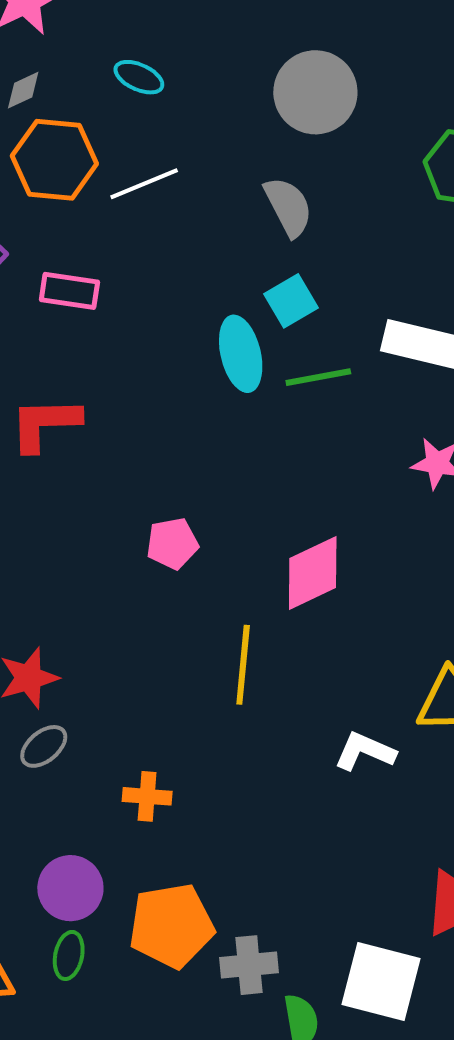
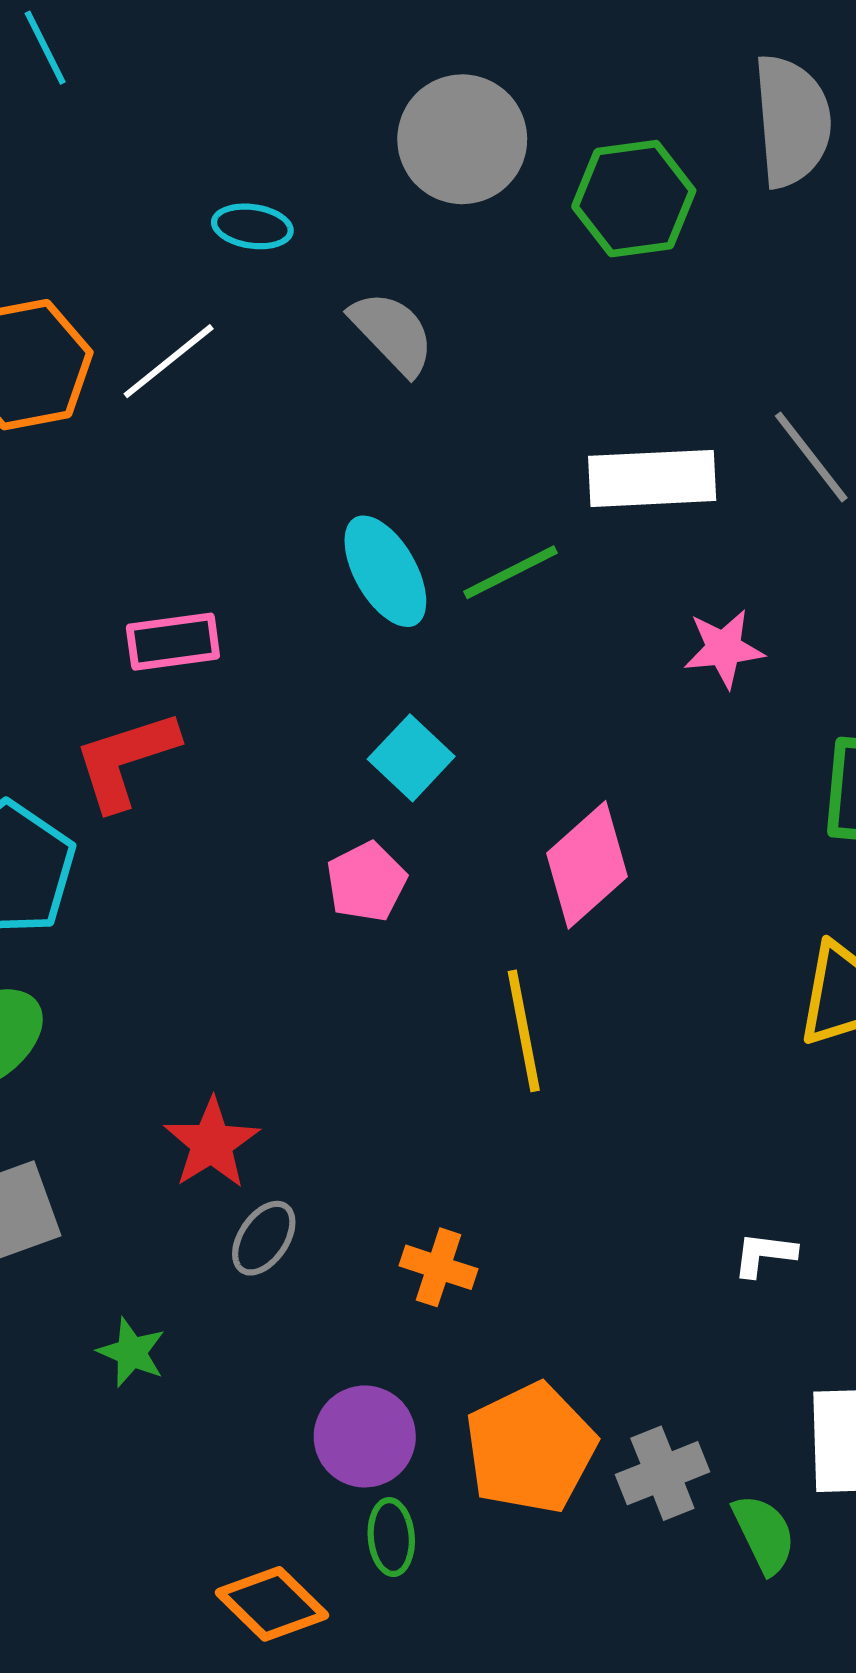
cyan ellipse: (139, 77) -> (252, 226), moved
gray circle: (315, 92) -> (462, 139), moved
pink rectangle: (69, 291) -> (173, 642), moved
cyan square: (291, 301) -> (411, 758), moved
white L-shape: (365, 751) -> (764, 1254), moved, size x0.7
orange cross: (147, 796) -> (439, 1267), turned 30

